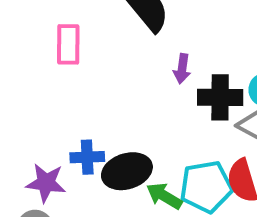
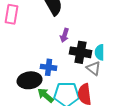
blue cross: (87, 157) -> (49, 67), moved

